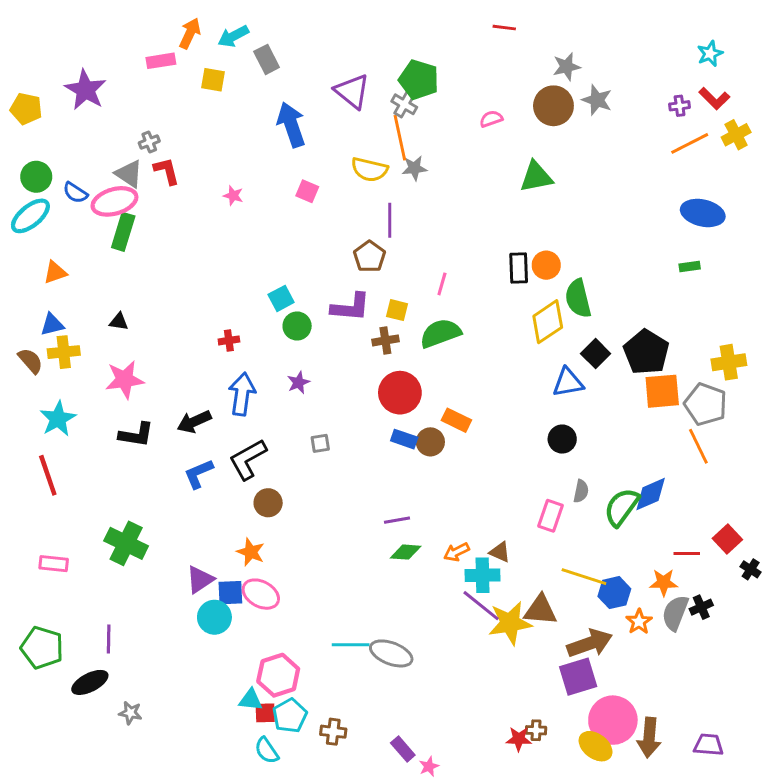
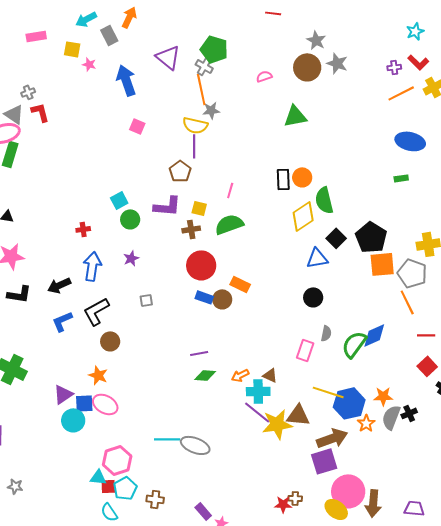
orange arrow: (190, 33) -> (129, 17), moved
gray star: (567, 67) -> (316, 40), turned -30
yellow semicircle: (369, 170) -> (195, 125), moved
pink star: (233, 196) -> (89, 64), moved
red line: (687, 553) -> (426, 335), moved
blue hexagon: (614, 593) -> (349, 403), size x1.4

